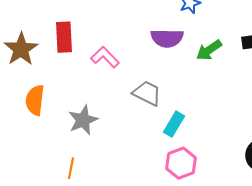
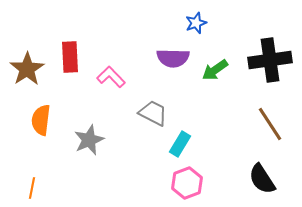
orange line: (71, 168) -> (32, 188), moved

